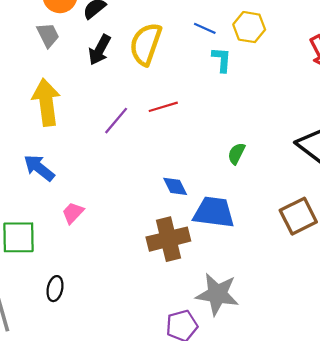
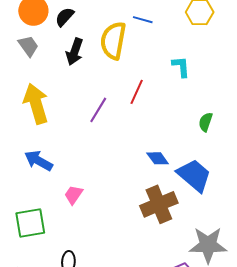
blue line: (205, 28) -> (143, 20), moved
cyan L-shape: (222, 60) -> (181, 67), moved
red line: (163, 107) -> (137, 92), turned -40
blue trapezoid: (214, 212) -> (194, 175), turned 42

